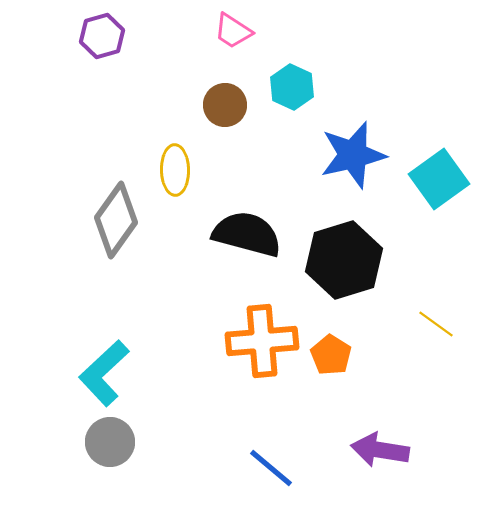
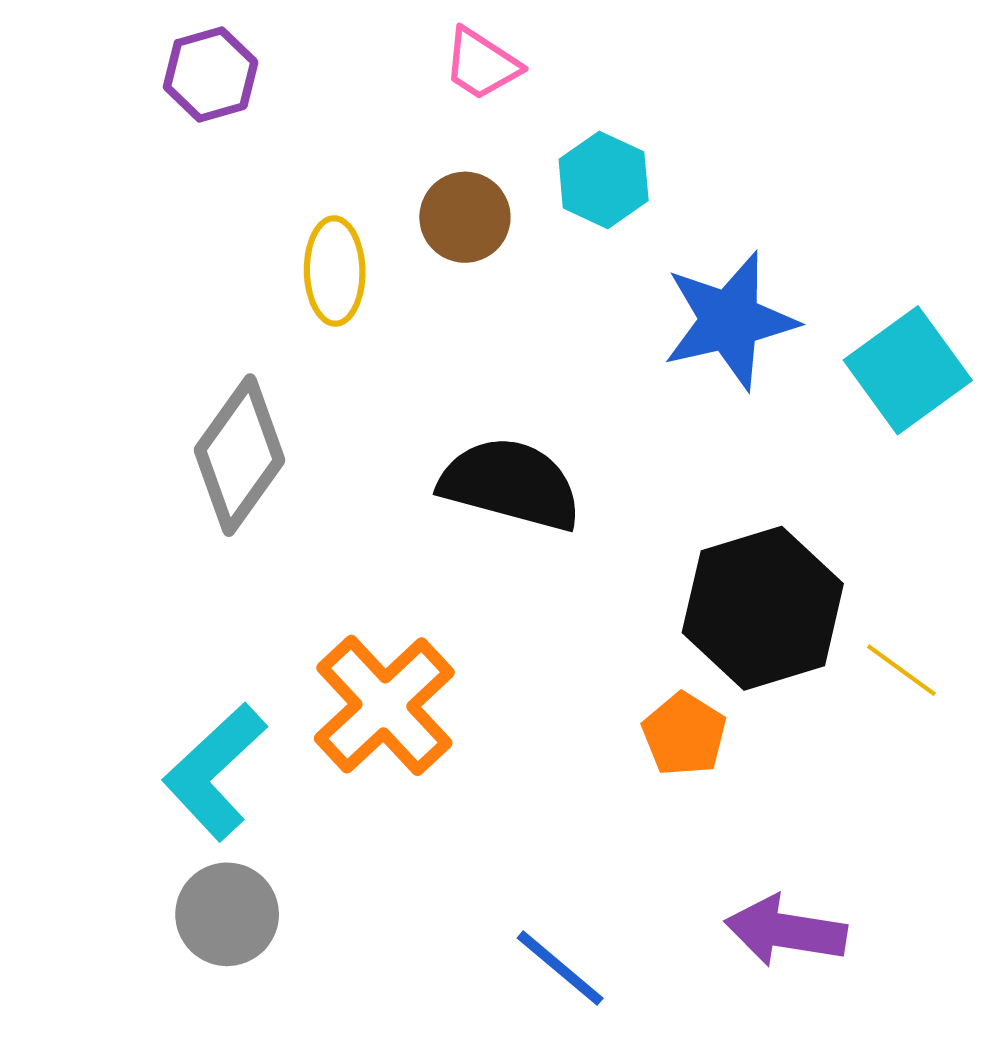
yellow ellipse: (175, 170) -> (335, 271), moved
black hexagon: (344, 260) -> (763, 608), moved
orange cross: (262, 341) -> (384, 705), moved, turned -38

